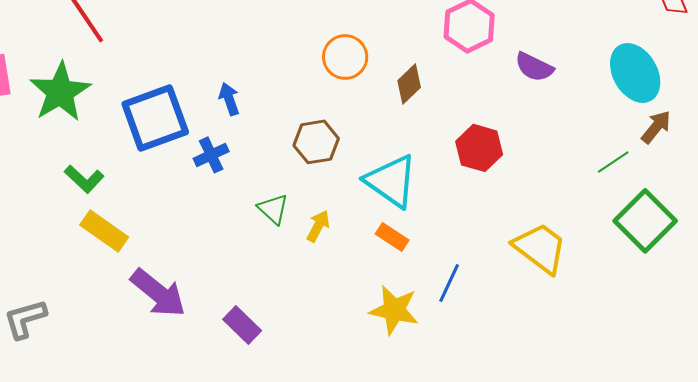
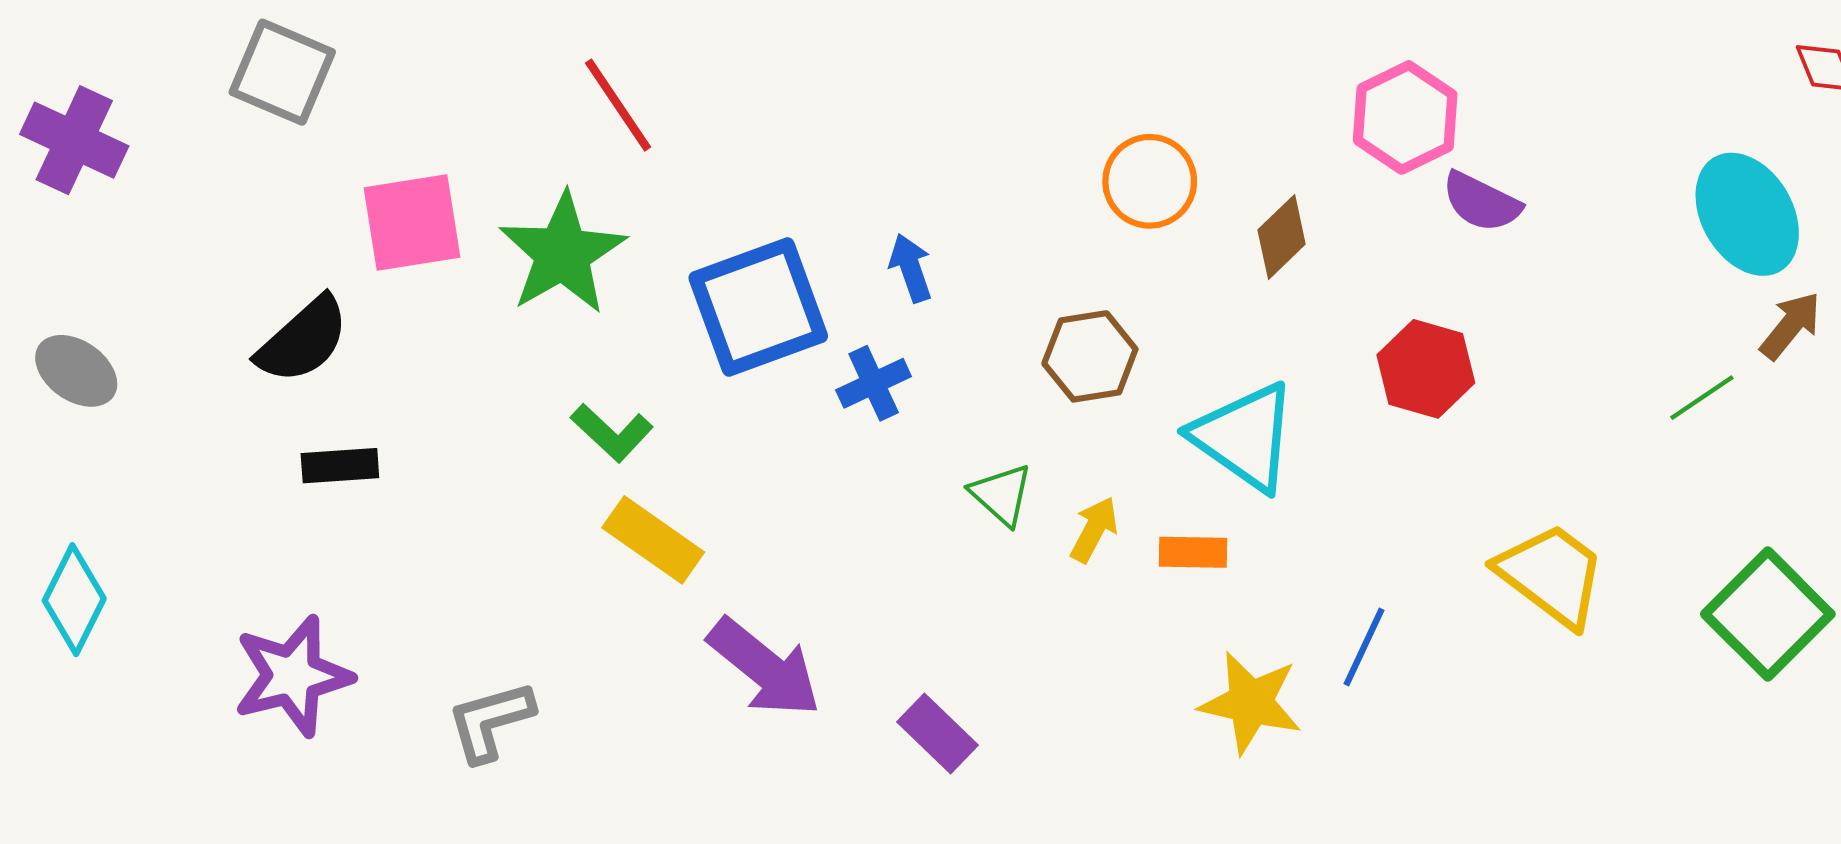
purple semicircle: (534, 67) -> (1481, 202), moved
green square: (645, 221) -> (1768, 614), moved
orange rectangle: (392, 237) -> (1193, 552), moved, turned -32

